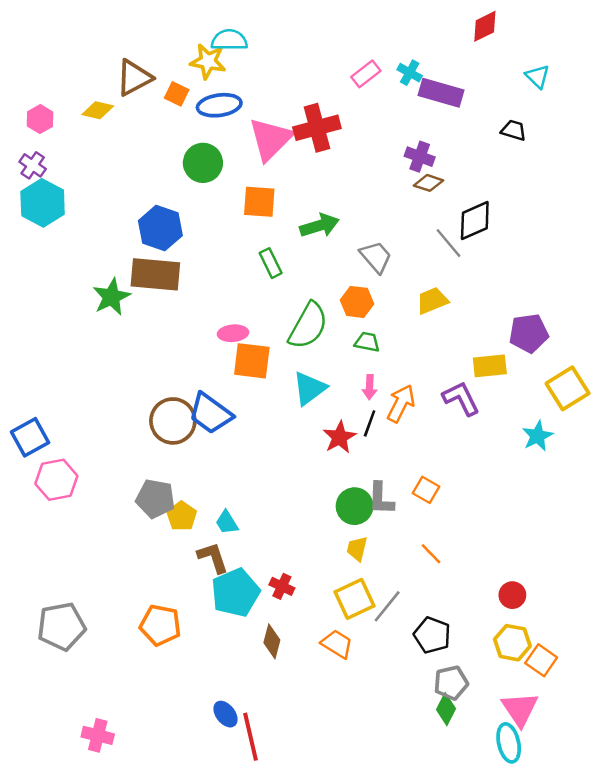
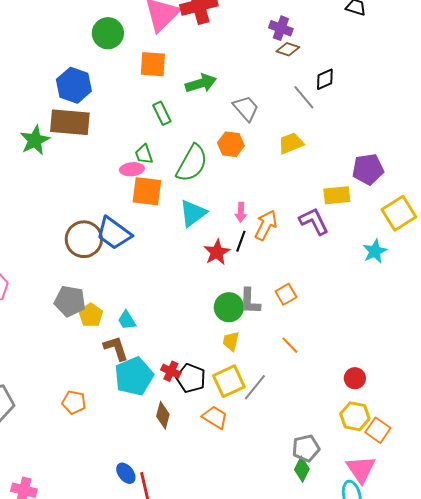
black diamond: (475, 220) -> (325, 79), size x0.7
green trapezoid: (367, 342) -> (144, 154), moved, turned -120
orange square: (426, 490) -> (286, 294), turned 30
orange pentagon: (160, 625) -> (74, 402), size x0.7
black pentagon: (432, 635) -> (191, 378), moved

